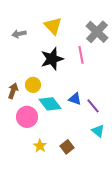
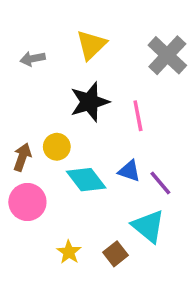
yellow triangle: (53, 26) -> (91, 45), turned 30
pink line: (81, 55) -> (138, 116), moved
pink circle: (27, 117) -> (27, 202), moved
cyan triangle: (98, 131) -> (148, 226), moved, size x1.5

